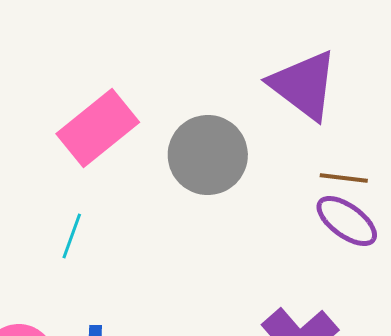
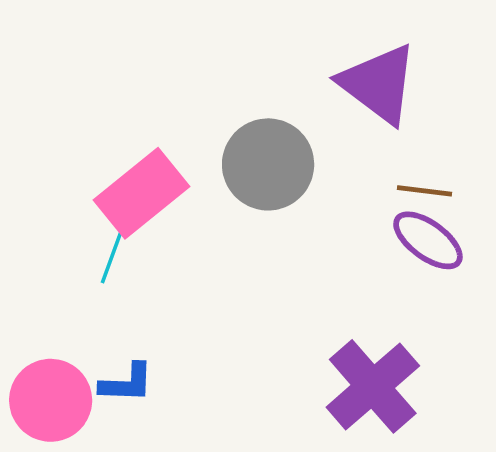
pink rectangle: (98, 128) -> (142, 193), moved

